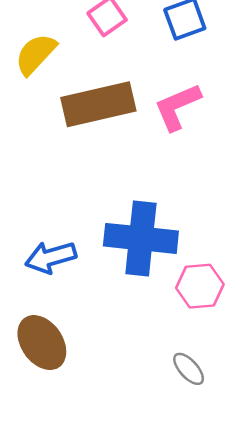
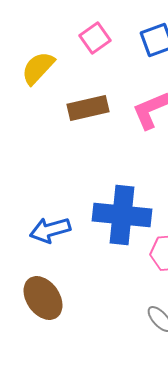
brown rectangle: (98, 104) -> (88, 108), size x0.7

